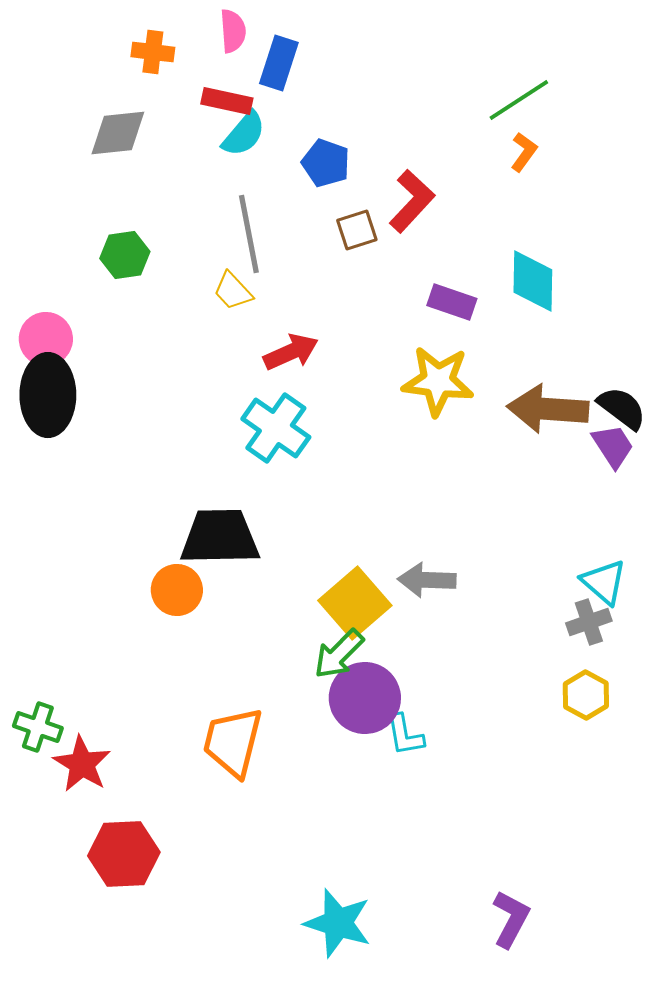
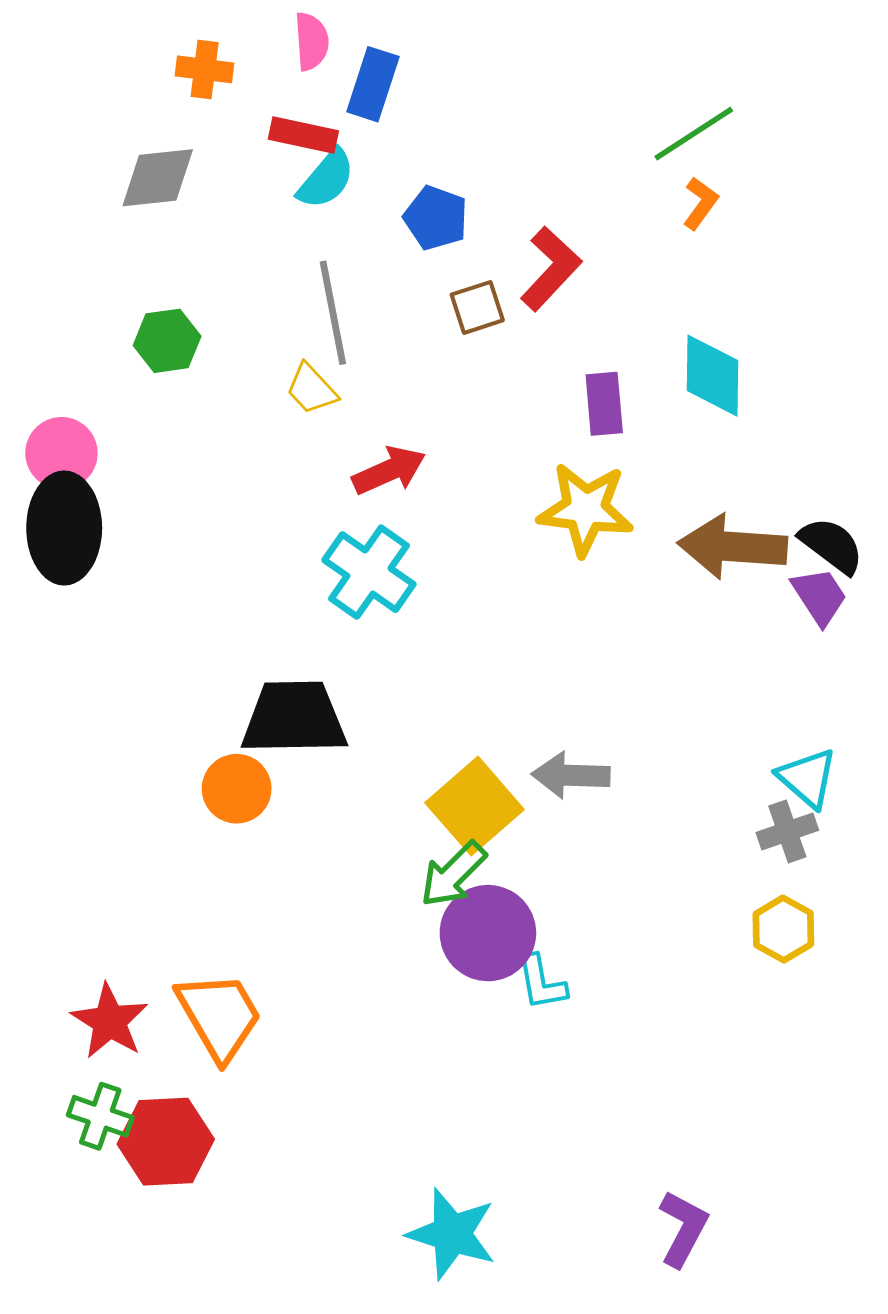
purple rectangle: (452, 302) -> (604, 404), turned 66
green cross: (38, 727) -> (100, 1116), moved
orange trapezoid: (233, 742) -> (219, 1016), moved, turned 136

